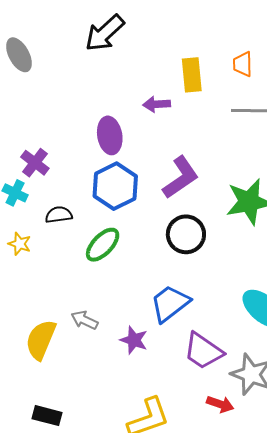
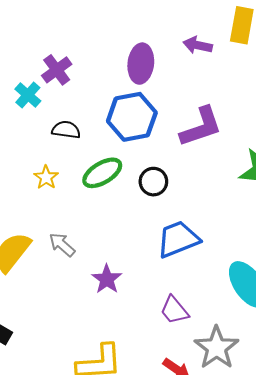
black circle: (186, 234) -> (153, 182), moved, size x0.7
yellow star: (20, 244) -> (46, 177), moved
blue trapezoid: (170, 303) -> (178, 239), moved
purple trapezoid: (203, 351) -> (174, 310), size x0.7

